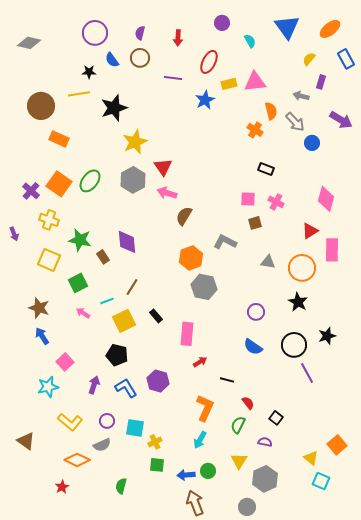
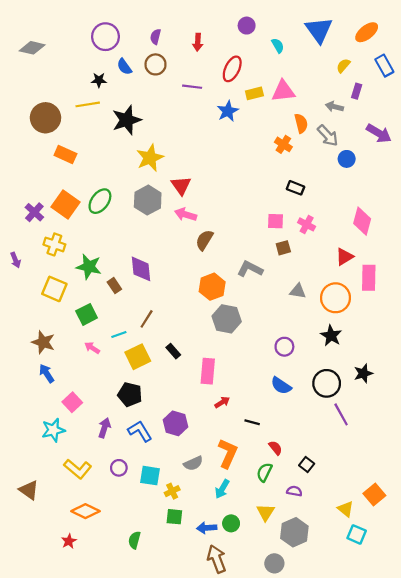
gray semicircle: (102, 445) -> (193, 463), moved

